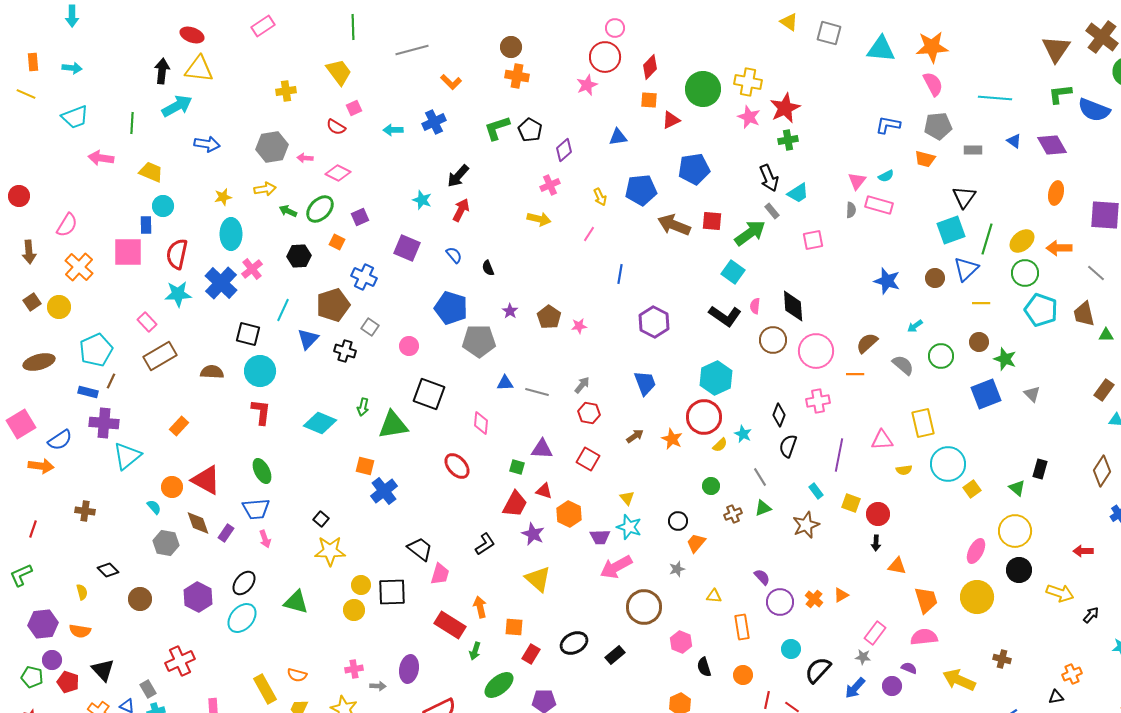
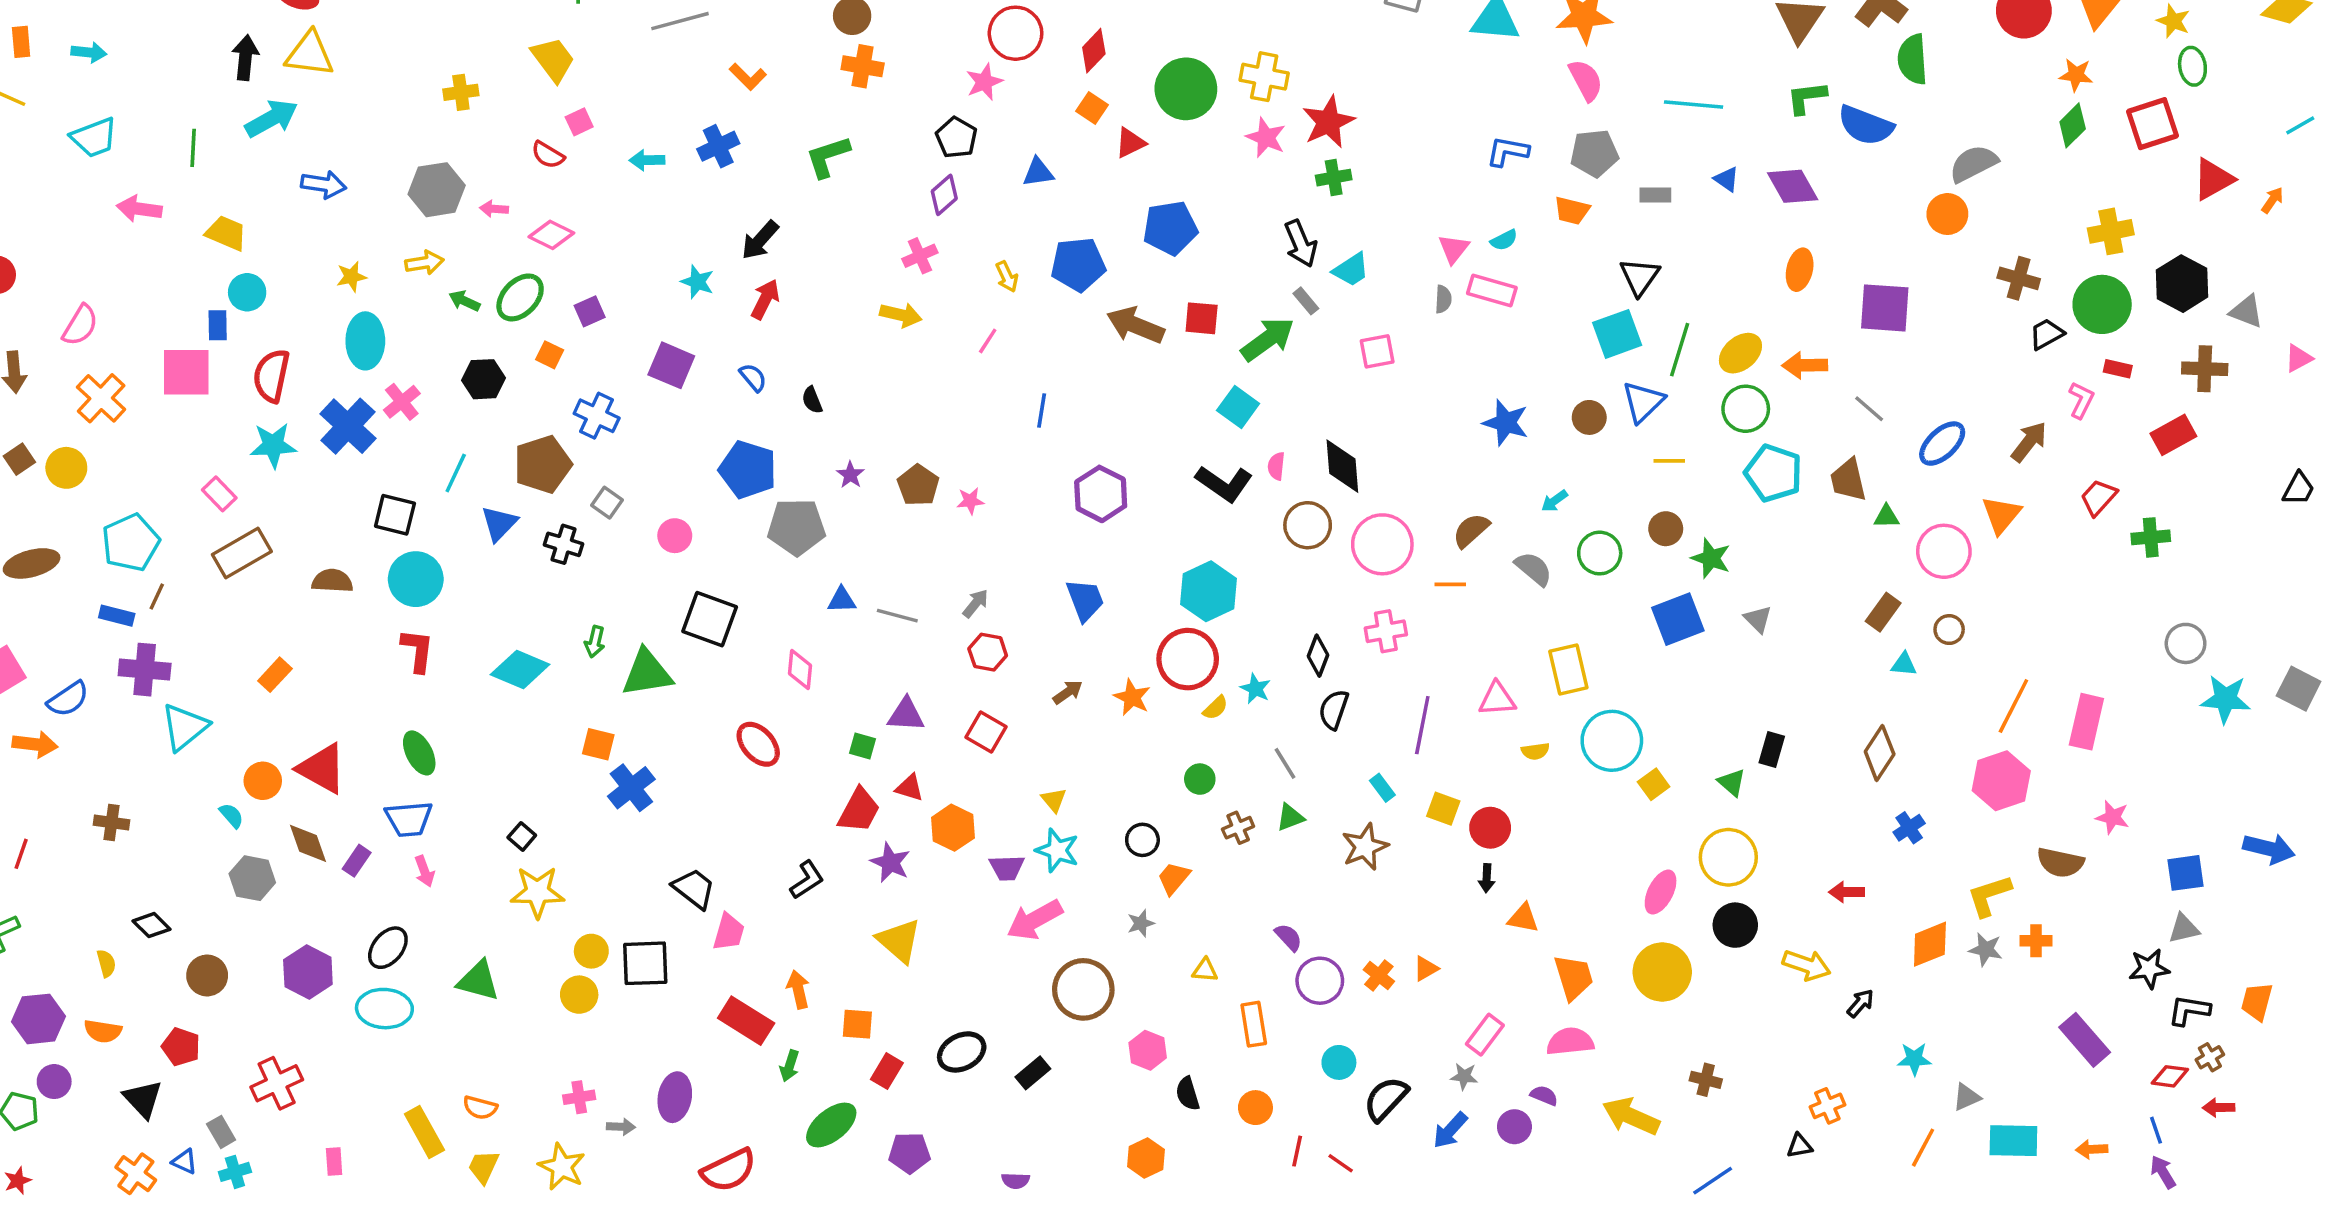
orange square: (649, 100) -> (1092, 108), turned 30
black pentagon: (530, 130) -> (956, 138), moved
cyan ellipse: (242, 618) -> (384, 1009), turned 52
red pentagon: (68, 682) -> (181, 1047), moved

